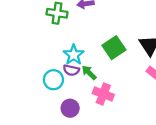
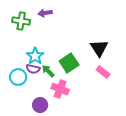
green square: (114, 48) -> (69, 63), moved
purple circle: (70, 108) -> (40, 105), moved

